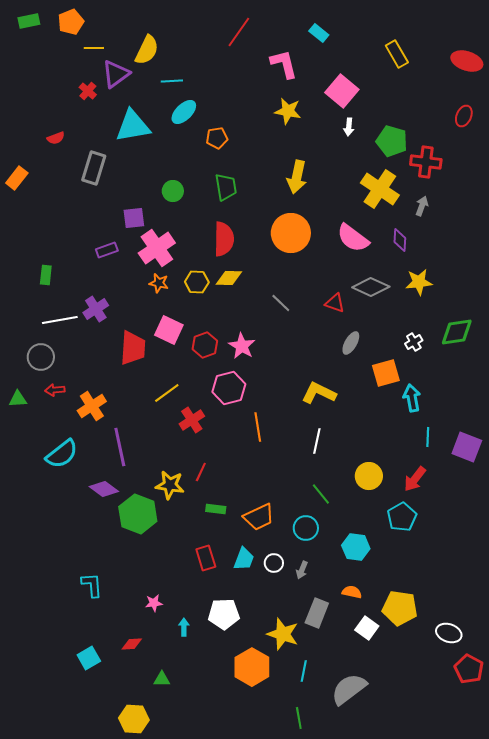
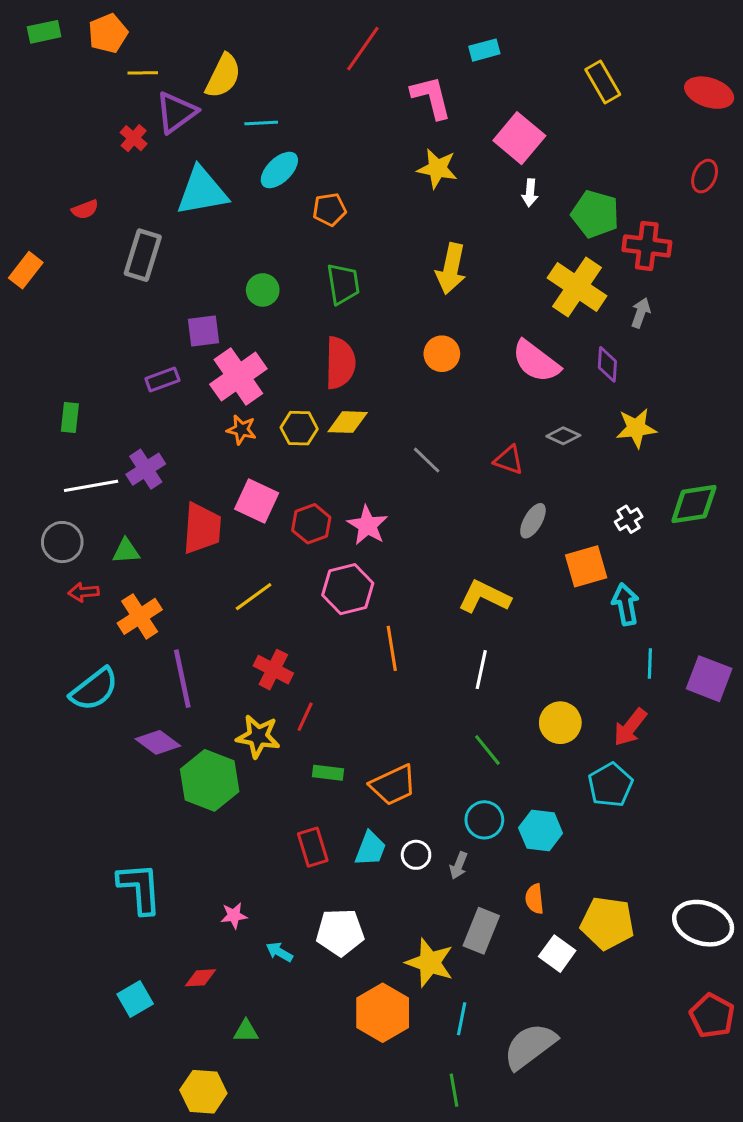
cyan rectangle: (319, 33) -> (484, 50), turned -54
orange circle: (291, 233) -> (442, 354), size x0.6
gray diamond: (371, 287) -> (563, 436), size x0.6
green triangle: (18, 399) -> (126, 551), moved
red cross: (192, 420) -> (273, 670), moved, turned -30
cyan circle: (306, 528) -> (484, 820), moved
cyan L-shape: (92, 585) -> (140, 888), size x1.4
orange semicircle: (352, 592) -> (534, 899), turned -108
cyan arrow: (184, 627) -> (279, 952), turned -60
white ellipse: (449, 633) -> (703, 923), moved, size x1.5

